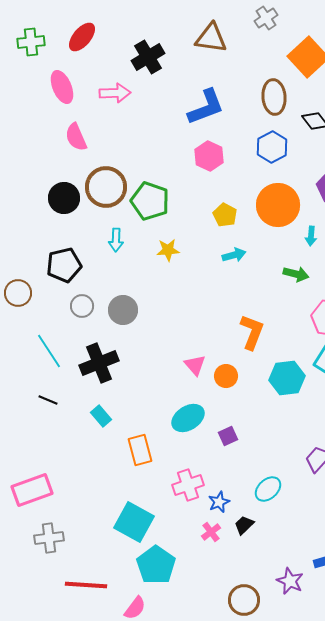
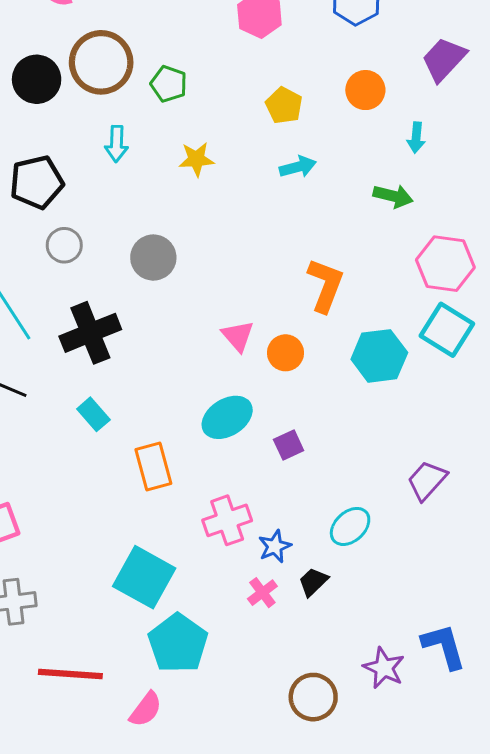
green pentagon: (150, 201) -> (169, 84), size x0.6
orange circle: (278, 205) -> (365, 90), size x0.6
gray circle: (123, 310) -> (153, 258), moved

